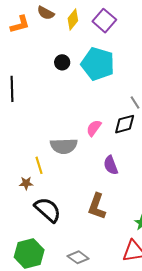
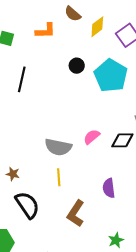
orange L-shape: (20, 24) -> (45, 31), moved
yellow line: (39, 165) -> (59, 177), moved
purple semicircle: (111, 165) -> (109, 188), moved

